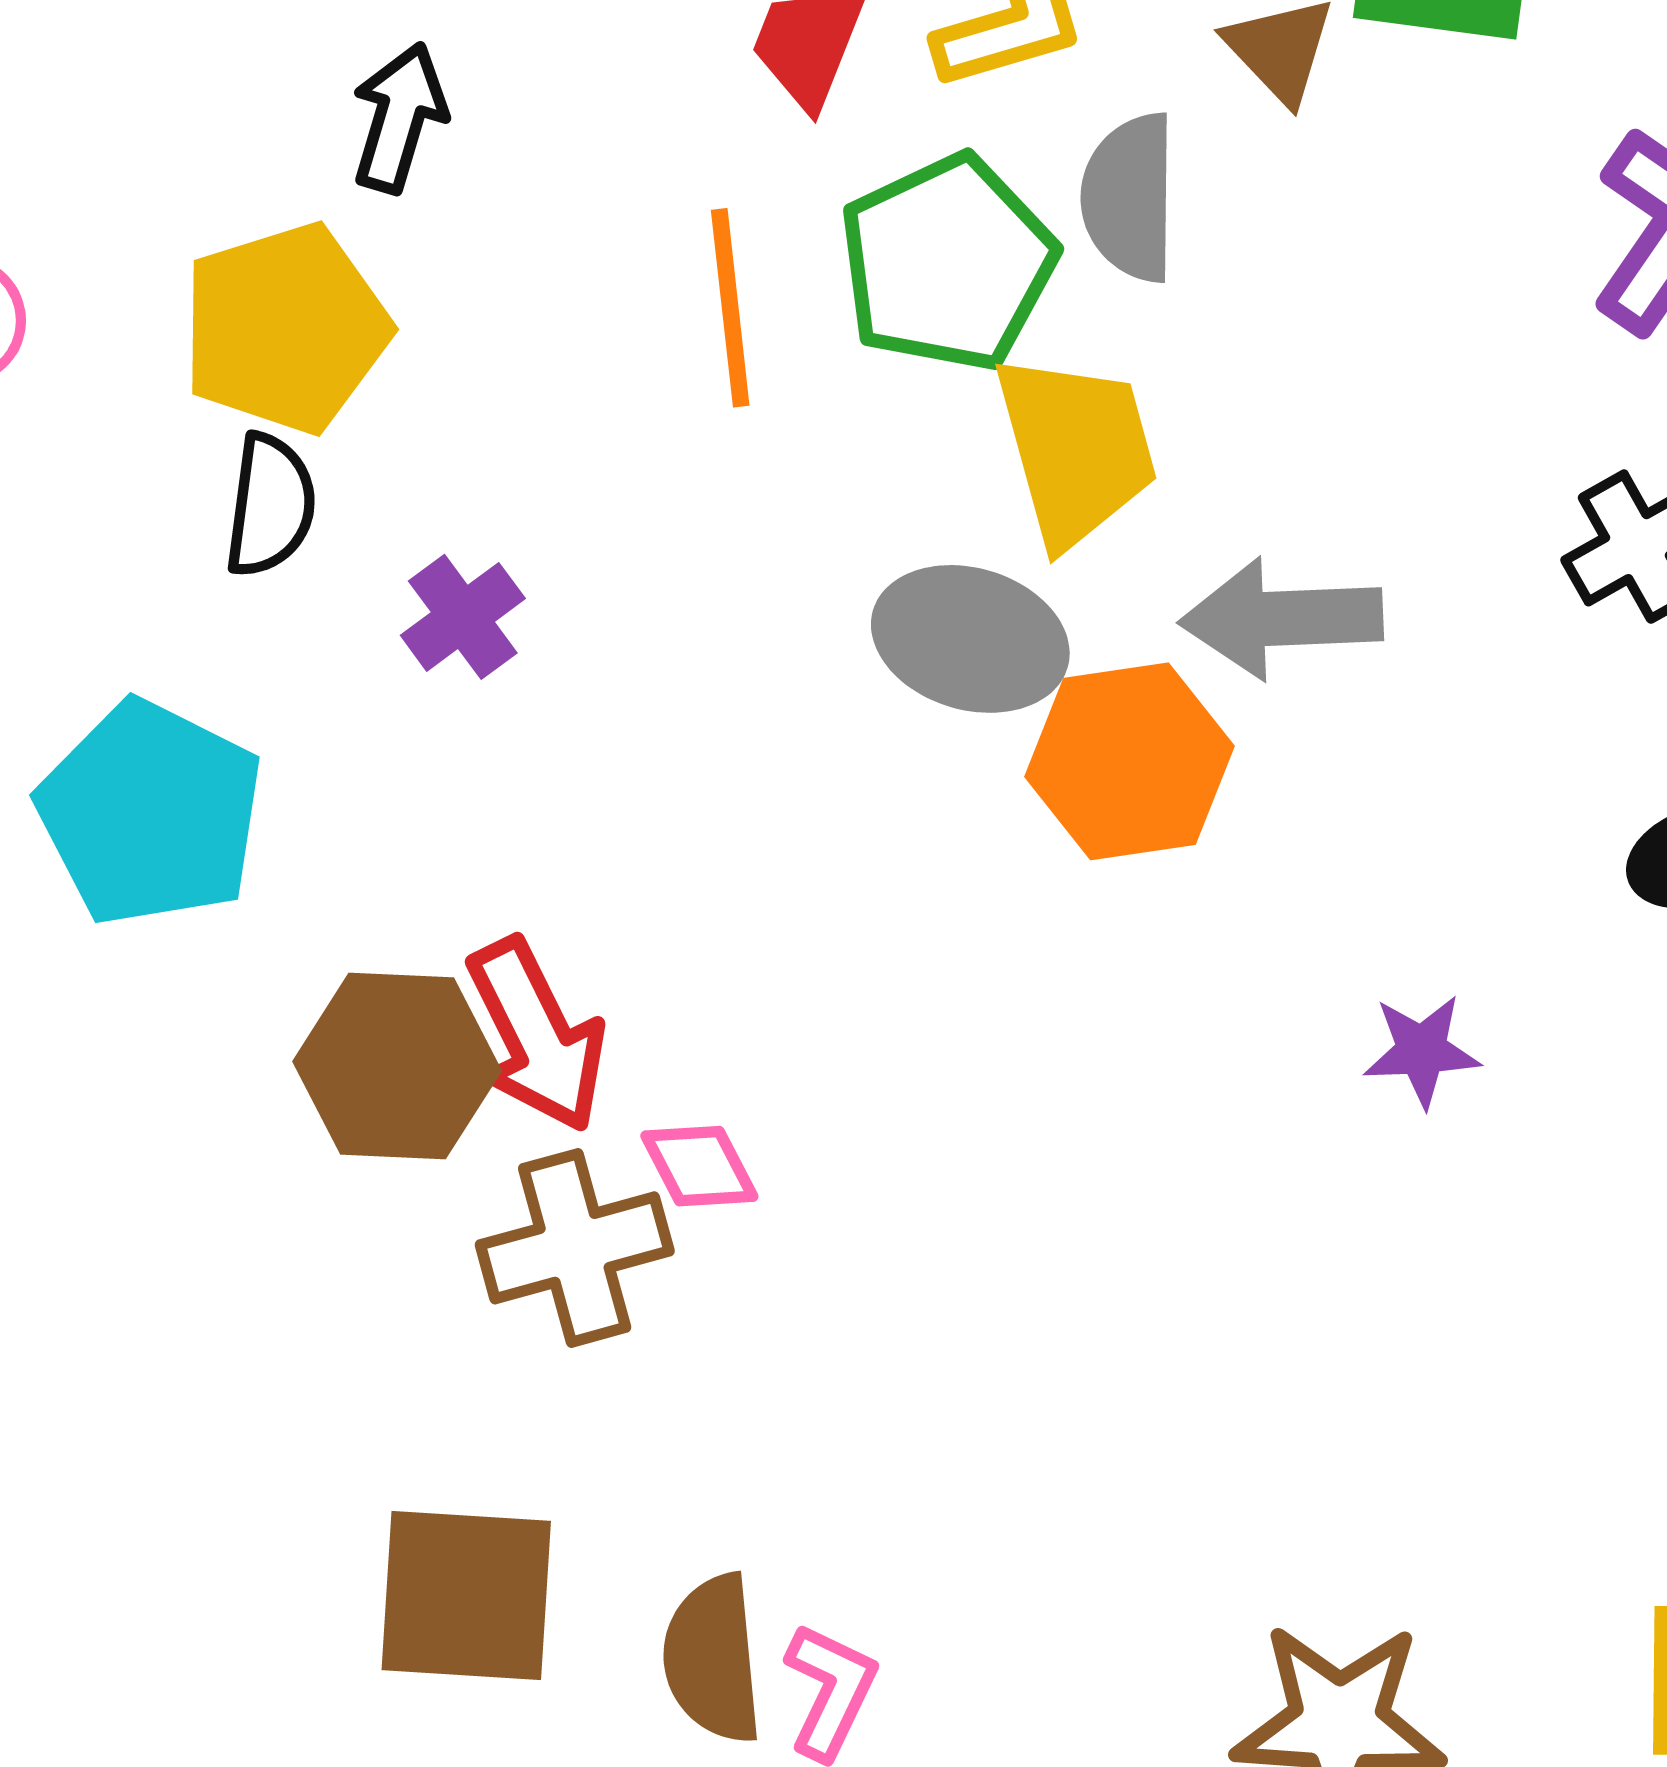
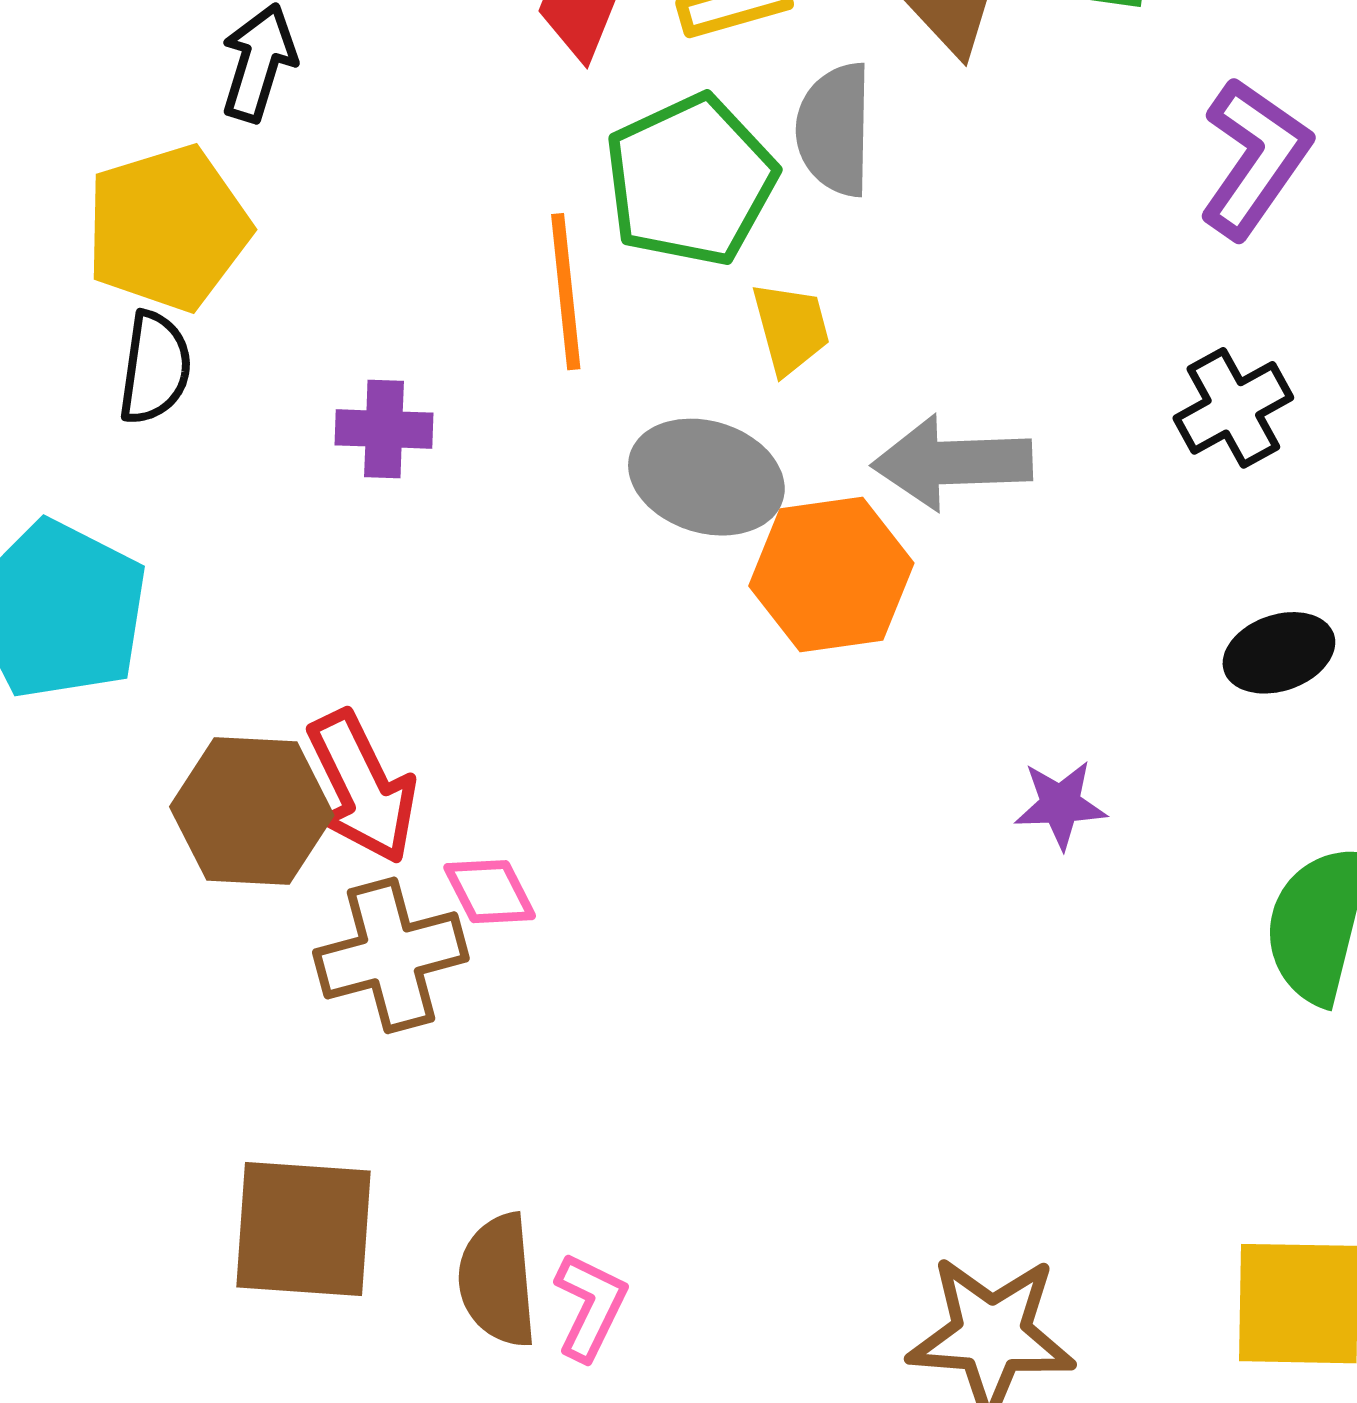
orange line: (730, 308) -> (566, 292), moved
yellow trapezoid: (1076, 449) -> (791, 328), size x0.6
purple cross: (463, 617) -> (384, 429), moved, turned 38

